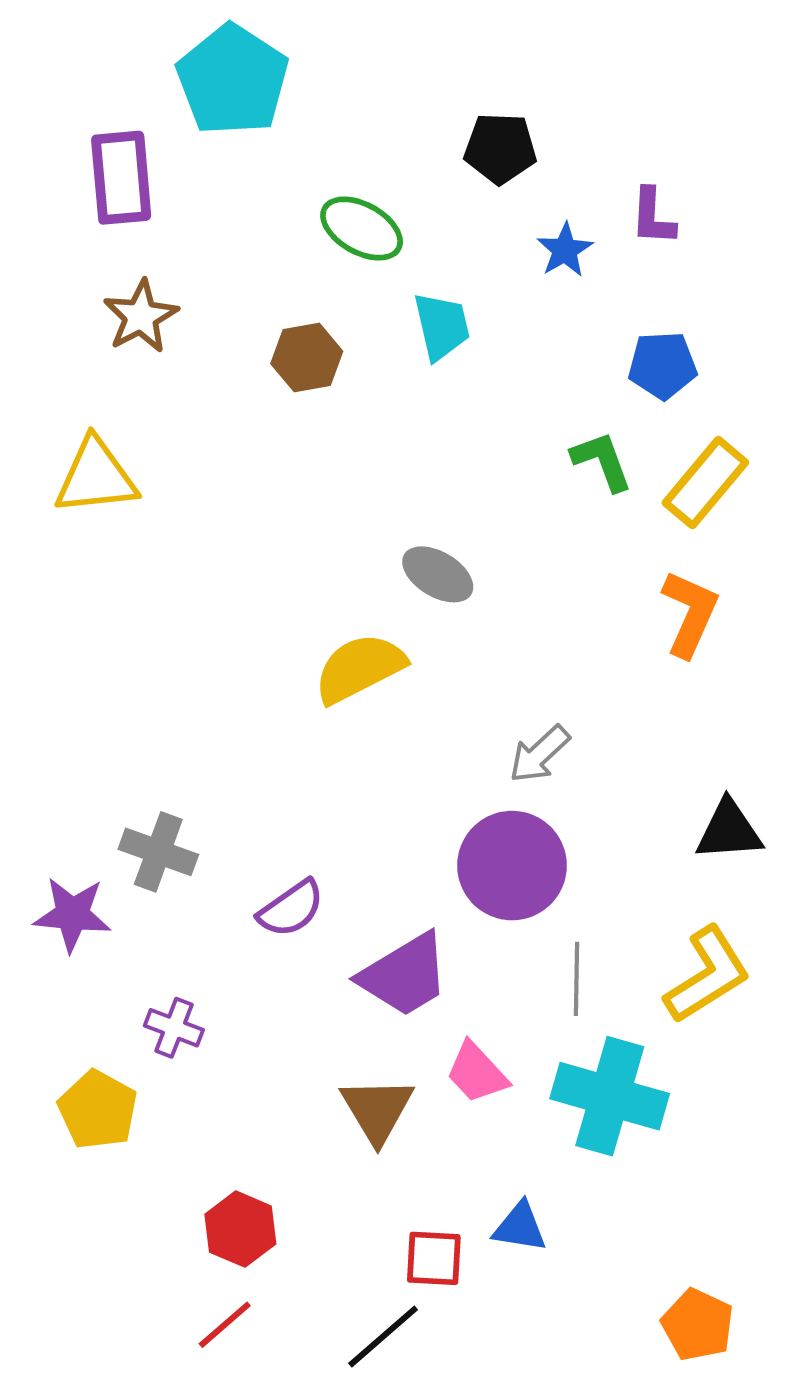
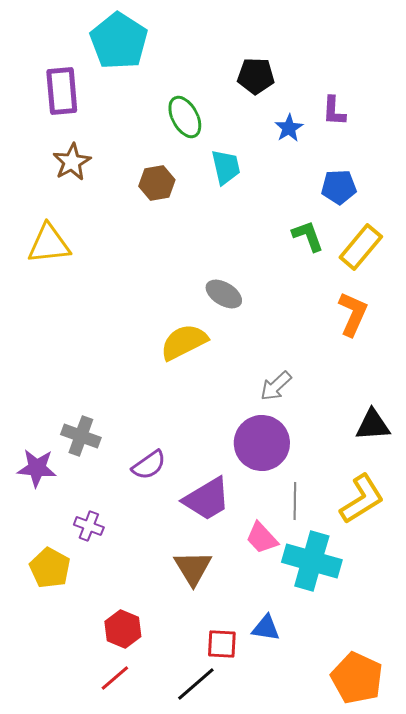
green ellipse: (362, 228) -> (185, 117), turned 33
pink trapezoid: (477, 1073) -> (262, 538), moved
orange pentagon: (698, 1325) -> (357, 678), size x1.4

